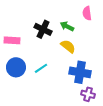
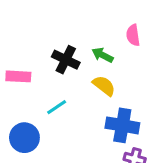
blue circle: (16, 67) -> (24, 138), moved
cyan line: (41, 68) -> (57, 107), moved

